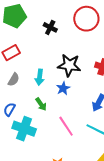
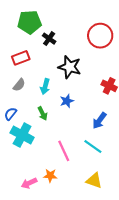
black cross: (50, 27) -> (49, 39), moved
black star: (69, 65) -> (70, 67), moved
pink line: (66, 126) -> (64, 151), moved

